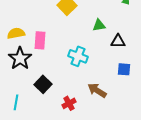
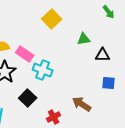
pink rectangle: (40, 40) -> (25, 54), turned -60
cyan cross: (78, 56) -> (43, 70), moved

